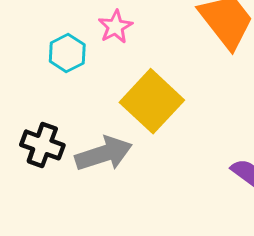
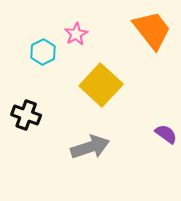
gray arrow: (104, 154) -> (90, 147), moved

